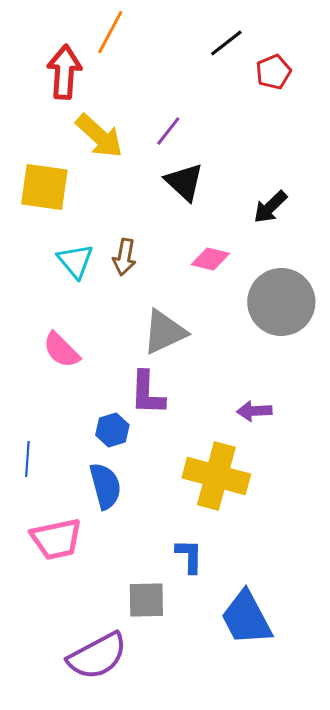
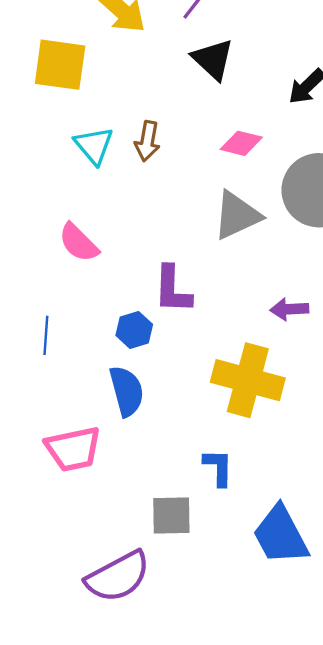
gray triangle: (164, 332) -> (237, 215), moved
blue line: (27, 459) -> (46, 335), moved

